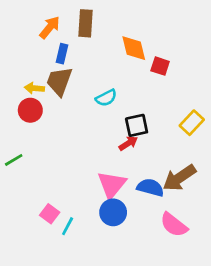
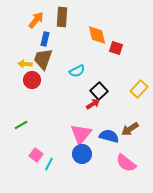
red circle: (30, 110) -> (32, 80), moved
black square: (137, 125) -> (99, 91), turned -30
green line: (14, 160) -> (21, 125), moved
brown arrow: (179, 178) -> (130, 129), size x0.7

